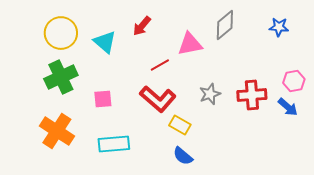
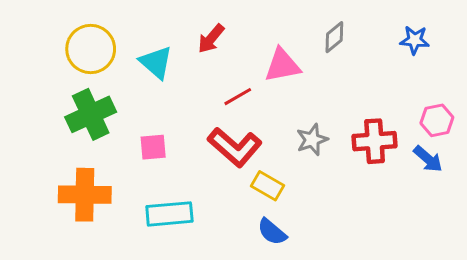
gray diamond: (225, 25) -> (334, 37), size x0.7
orange cross: (57, 131) -> (85, 195), turned -32

